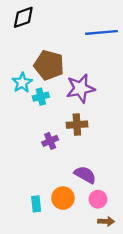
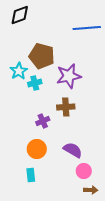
orange circle: (63, 198) -> (37, 149), moved

